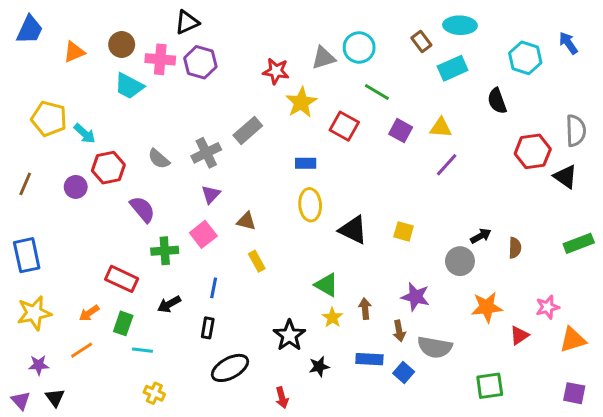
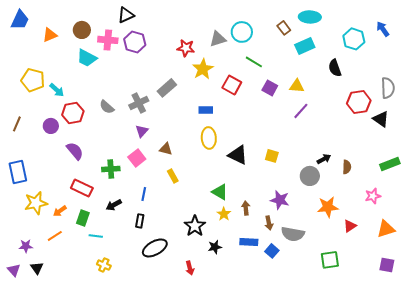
purple semicircle: (142, 209) -> (75, 151), moved
pink star: (548, 307) -> (373, 196), moved
yellow star: (34, 313) -> (36, 203), moved

